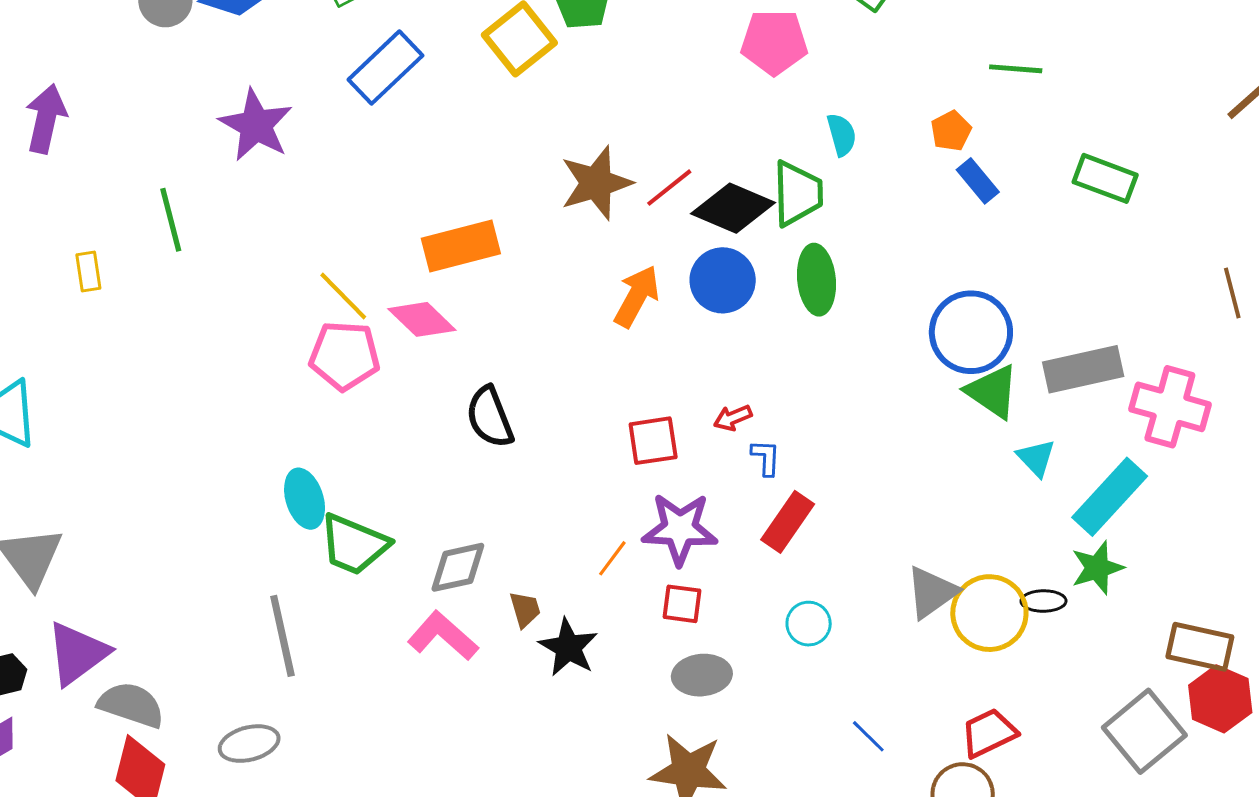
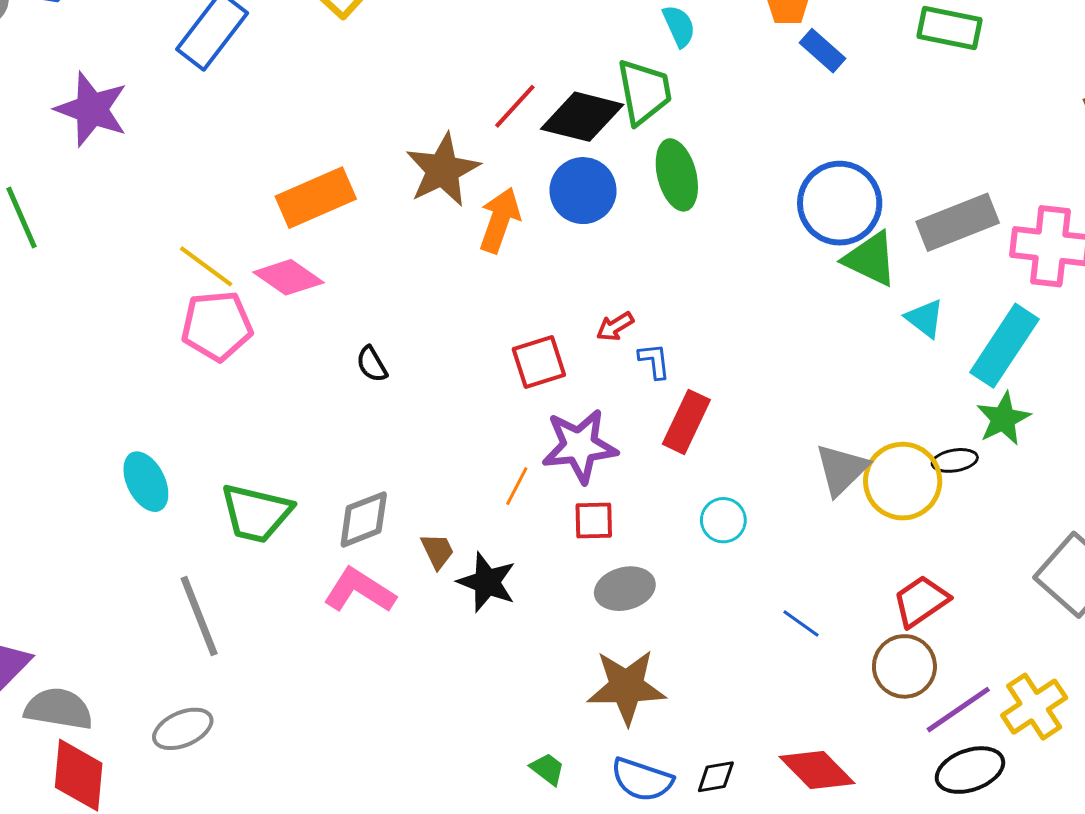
brown star: (596, 183) -> (443, 170), moved
black semicircle: (490, 417) -> (372, 364), size x0.6
cyan ellipse: (305, 499) -> (146, 482), moved

